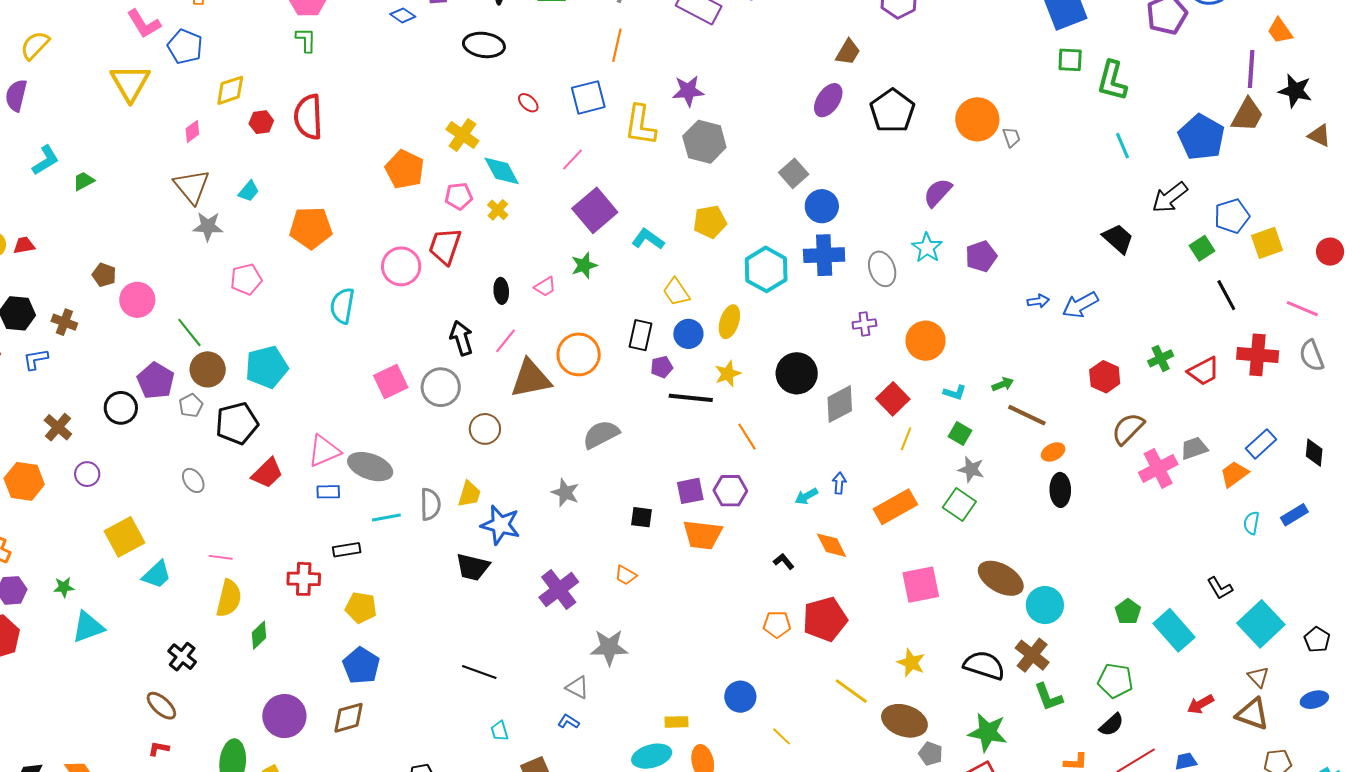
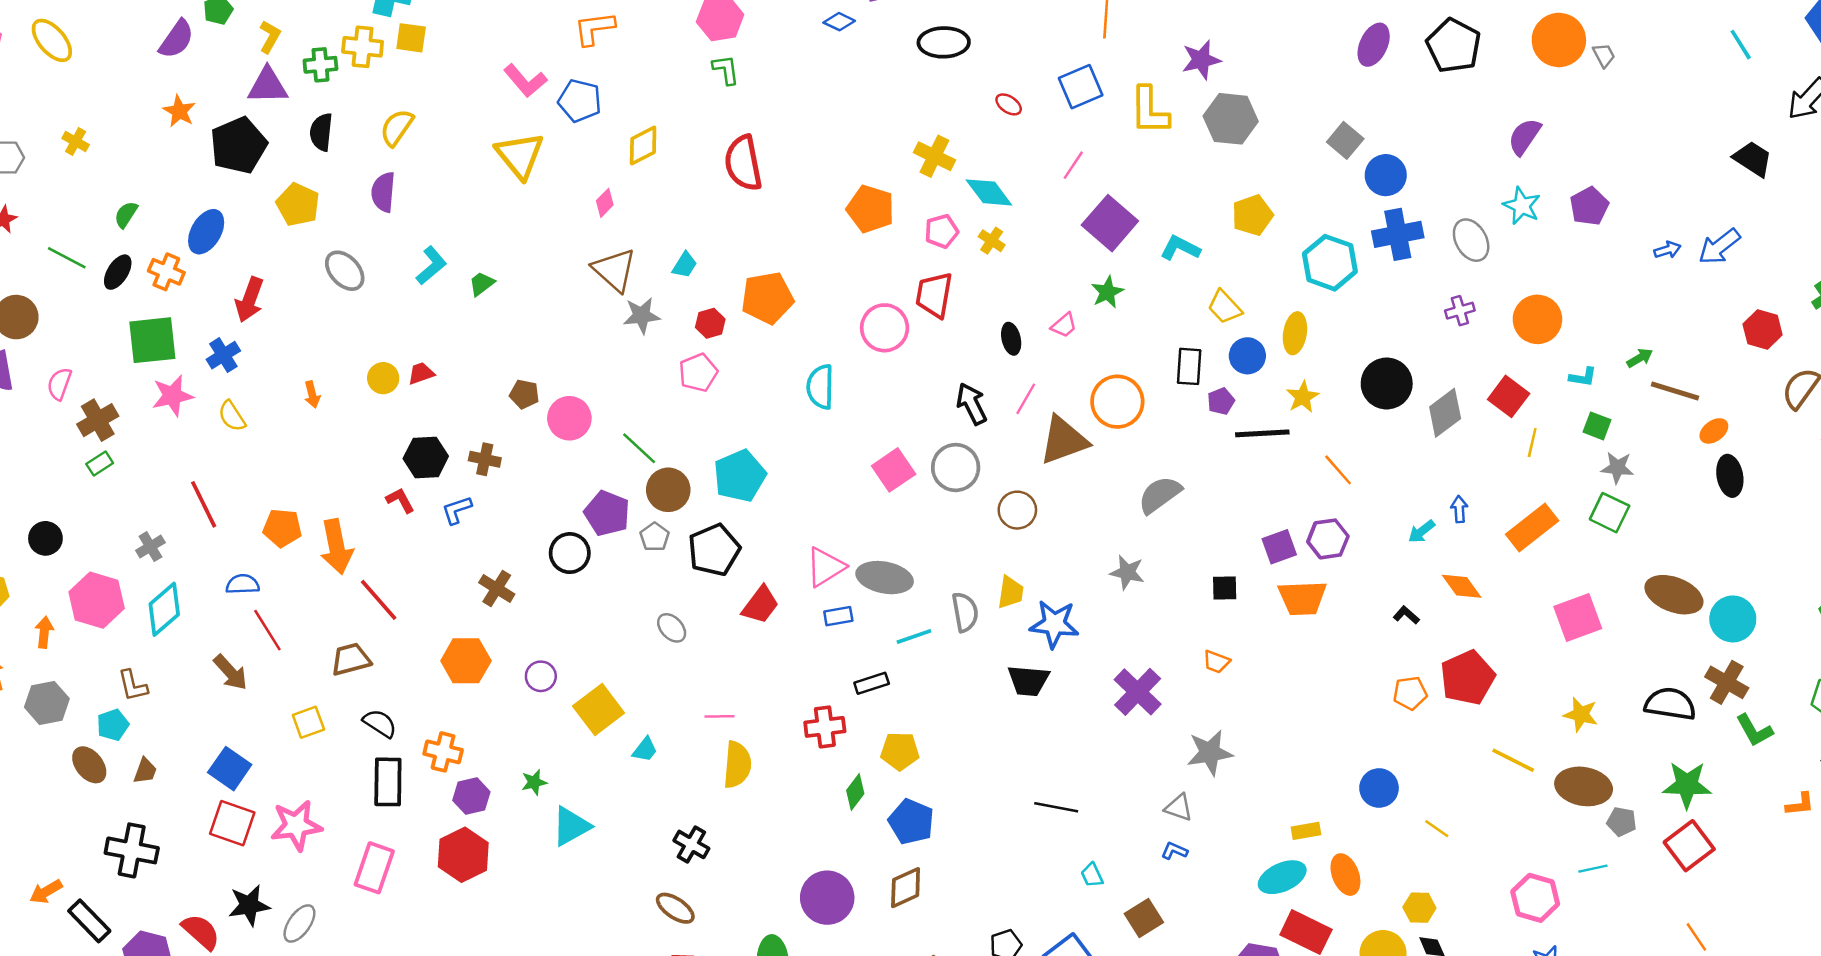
red hexagon: (261, 122) -> (710, 323), moved
purple circle: (87, 474) -> (541, 676), moved
cyan trapezoid: (157, 575) -> (645, 750), size x0.7
green diamond: (259, 635) -> (855, 792), moved

